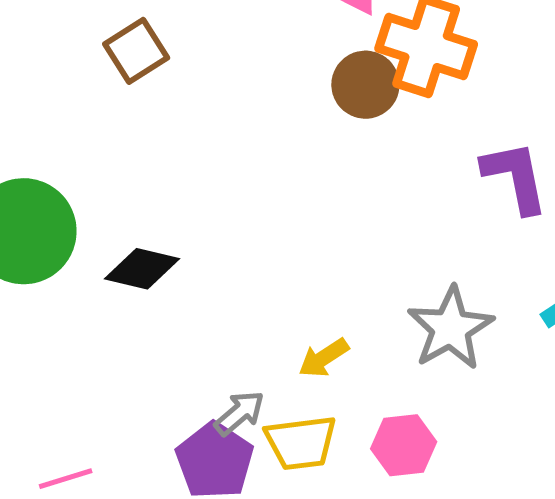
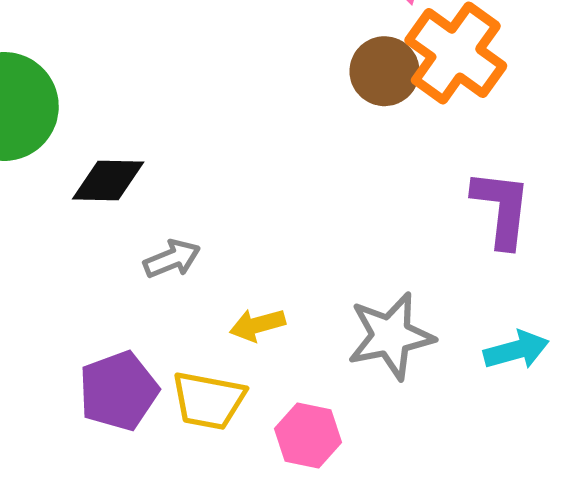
black diamond: (142, 269) -> (108, 181), turned -30
gray arrow: (239, 413) -> (172, 259), moved

